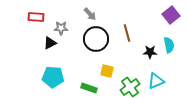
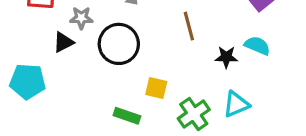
black circle: (96, 39) -> (119, 44), moved
cyan semicircle: (169, 45) -> (257, 46), turned -56
cyan pentagon: (53, 77) -> (28, 81), moved

